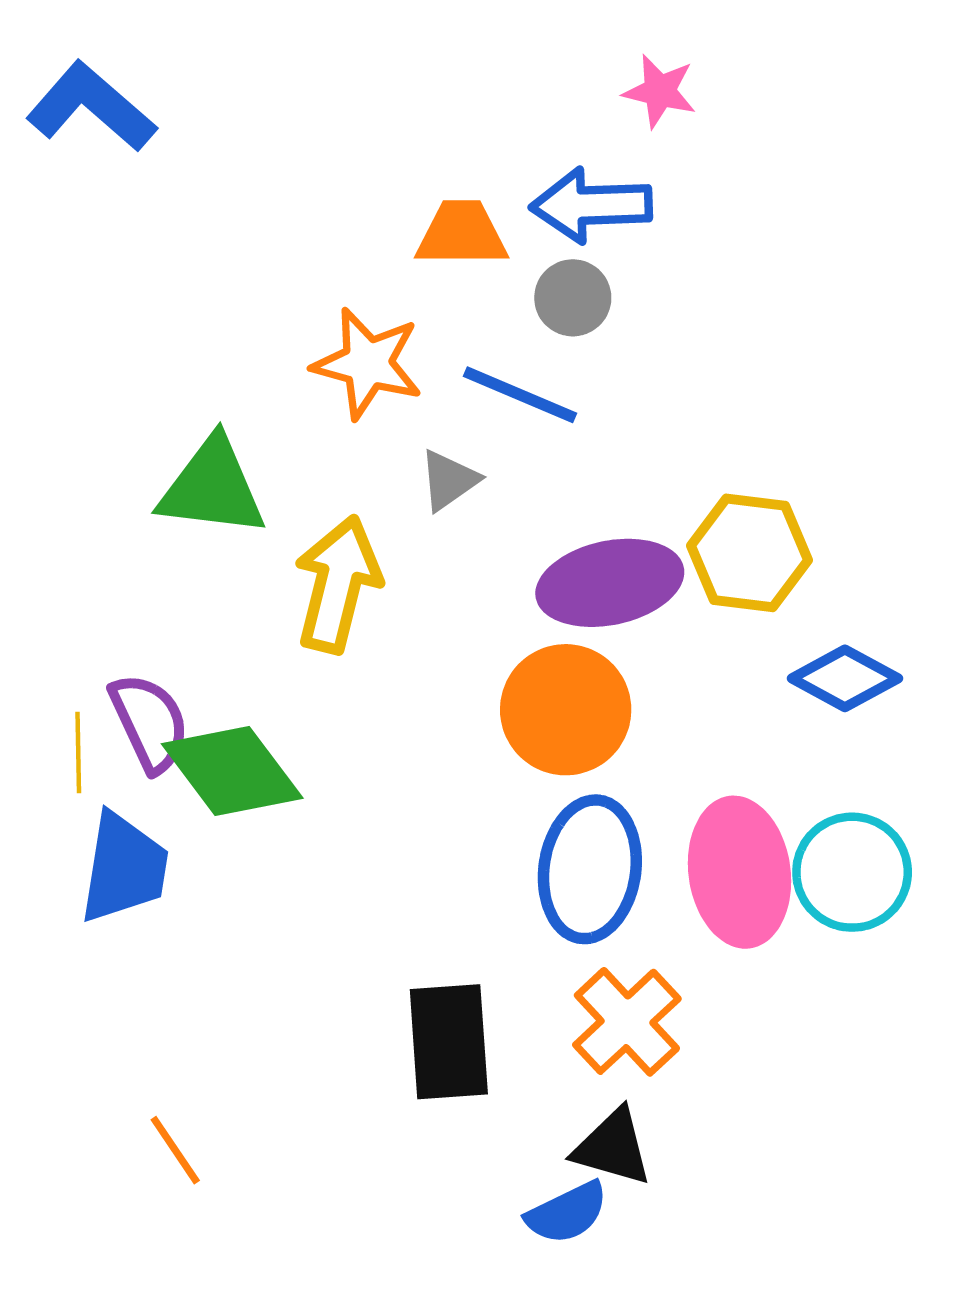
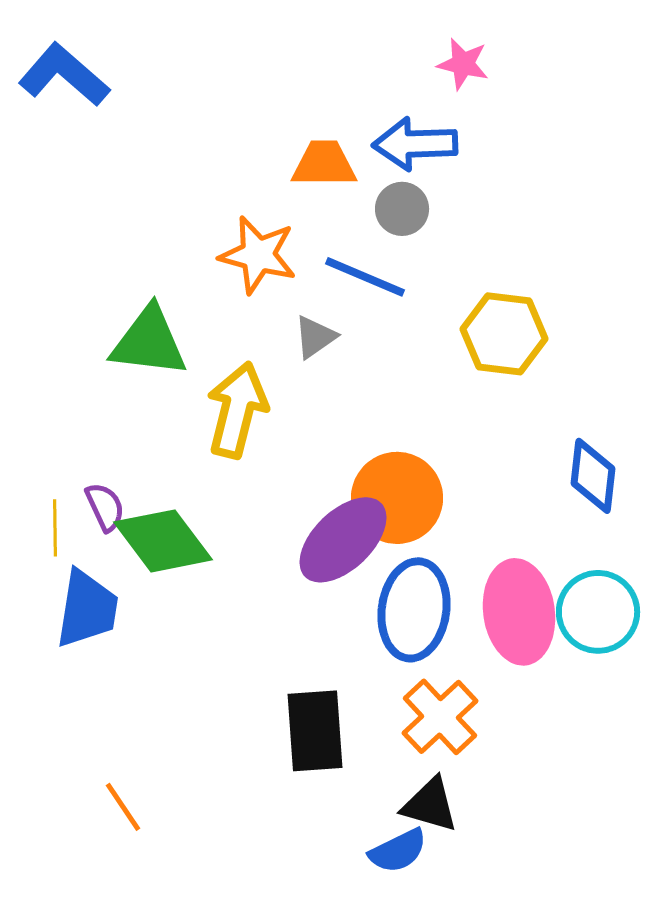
yellow hexagon: (749, 553) -> (504, 334), moved
purple ellipse: (610, 583) -> (343, 540), moved, turned -32
blue diamond: (845, 678) -> (593, 476), turned 68
purple semicircle: (150, 723) -> (105, 507), size x0.7

